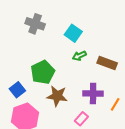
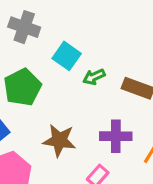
cyan square: (73, 33) -> (67, 56), moved
green pentagon: (43, 72) -> (22, 87), moved

